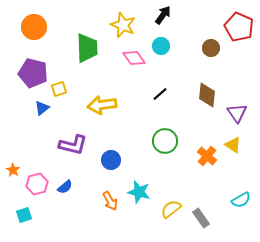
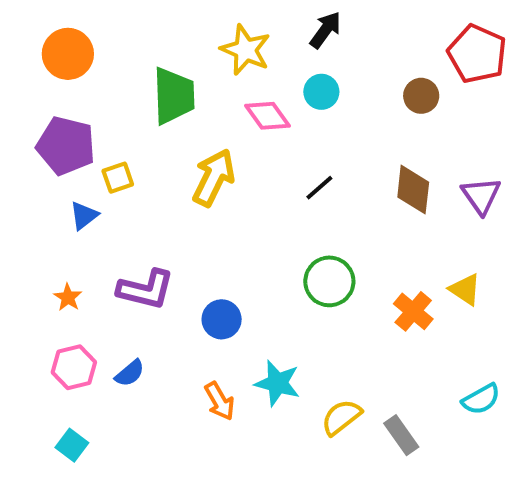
yellow arrow: (102, 105) -> (214, 178), moved, turned 124
purple triangle: (237, 113) -> (481, 196), moved
orange star: (13, 170) -> (68, 297), moved
cyan square: (24, 215) -> (72, 445), moved, turned -35

